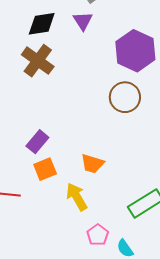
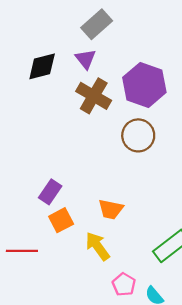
brown cross: (38, 61) -> (94, 96), moved

